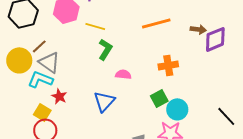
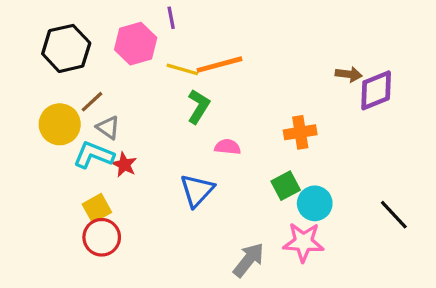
orange line: (156, 23) -> (220, 65), moved
gray triangle: (49, 62) -> (108, 128), size x0.7
red star: (59, 96) -> (124, 165), moved
yellow square: (42, 112) -> (97, 208), turned 30

